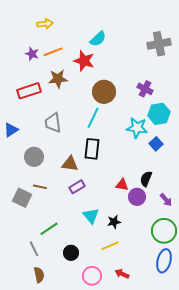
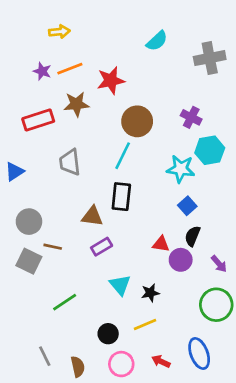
cyan semicircle: (98, 39) -> (157, 41), moved
red star: (84, 61) -> (111, 80), turned -30
blue square: (156, 144) -> (187, 206), moved
gray circle: (34, 157) -> (29, 222), moved
gray line: (34, 249) -> (45, 356), moved
black circle: (71, 253) -> (108, 334), moved
blue ellipse: (164, 261) -> (199, 353), moved, turned -35
brown semicircle: (39, 275) -> (78, 367), moved

